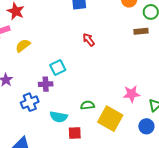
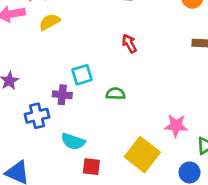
yellow semicircle: (23, 46) -> (49, 22), moved
green semicircle: (88, 105) -> (116, 94), moved

